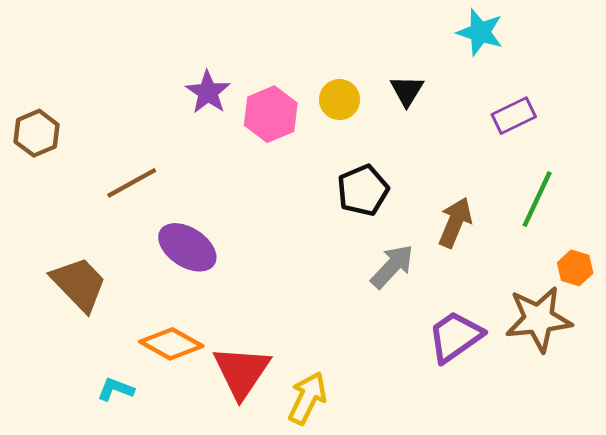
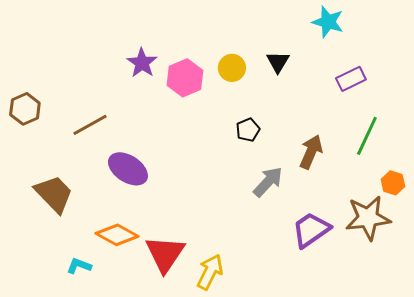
brown hexagon: (37, 133) -> (25, 109), moved
black pentagon: (363, 190) -> (248, 130), size x0.7

